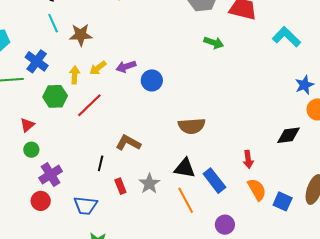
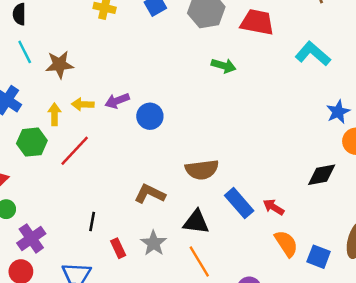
yellow arrow: (98, 68) -> (83, 104), turned 42
brown L-shape: (128, 143) -> (150, 194), moved
red arrow: (248, 159) -> (274, 207), turned 132
blue rectangle: (214, 181) -> (239, 203), moved

